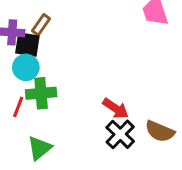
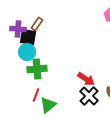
red line: (18, 107) -> (36, 95), moved
green triangle: (40, 148) -> (48, 105), moved

